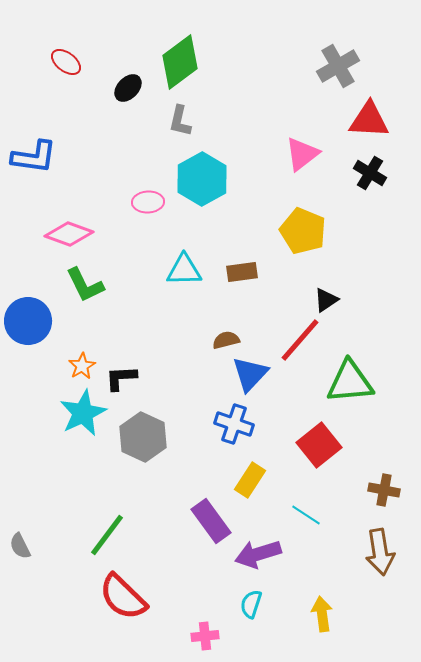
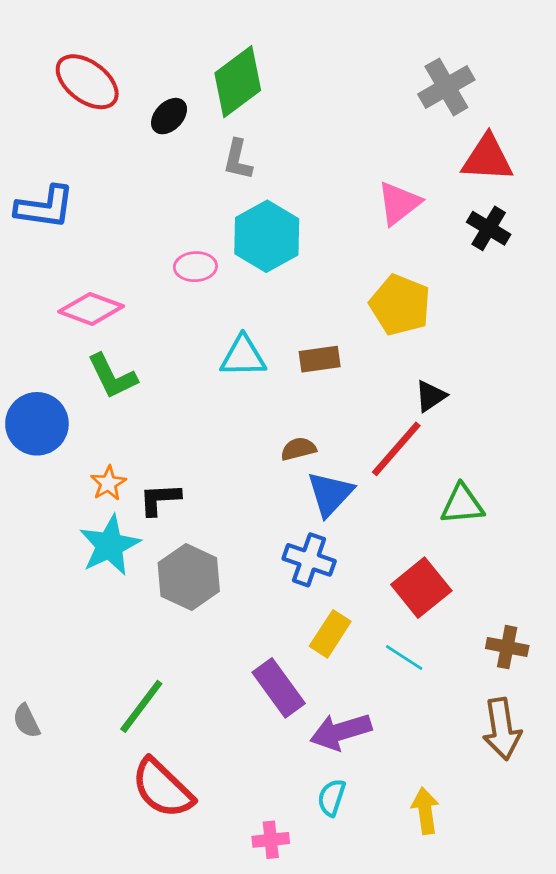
red ellipse: (66, 62) -> (87, 82), size x1.6
green triangle: (350, 382) -> (462, 504), size x0.7
cyan line: (306, 515) -> (404, 658), moved

